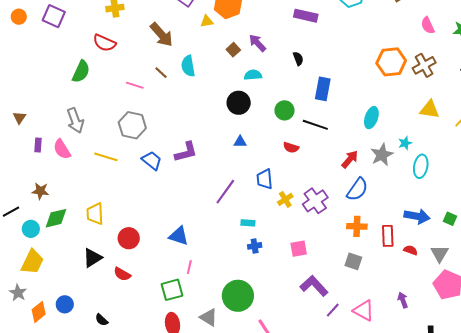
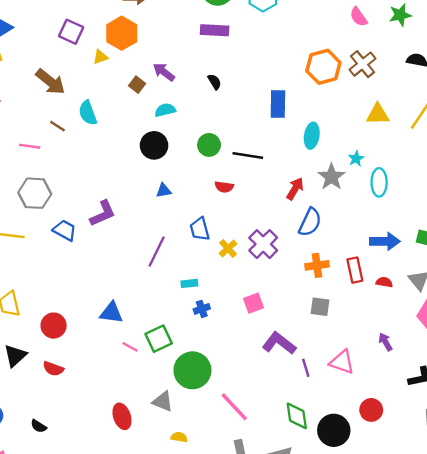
blue rectangle: (323, 89) -> (278, 104), moved
pink line: (189, 267) -> (130, 347), turned -64
green square: (172, 290) -> (159, 339), moved
purple line: (333, 310) -> (306, 368), turned -49

